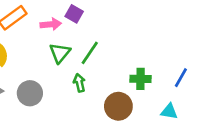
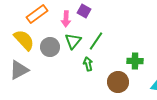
pink arrow: (51, 24) -> (66, 19), turned 98
gray circle: (30, 93) -> (50, 47), moved

